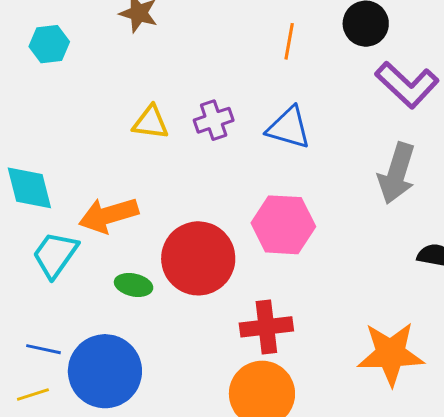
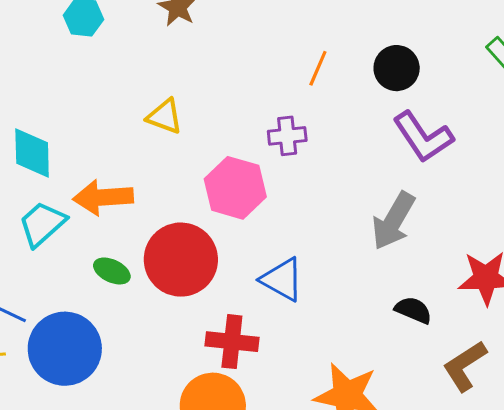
purple cross: (214, 120) -> (287, 136), moved
blue triangle: (289, 128) -> (282, 279), moved
pink hexagon: (283, 225) -> (235, 188), moved

